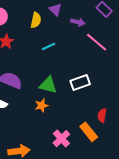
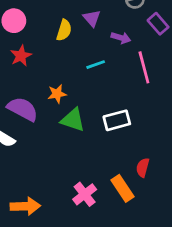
pink line: (97, 42) -> (144, 67), turned 30
cyan line: (49, 46) -> (96, 65), moved
orange star: (41, 105) -> (57, 94), moved

